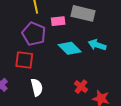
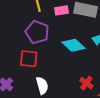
pink rectangle: (58, 21) -> (61, 10), moved

